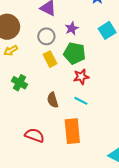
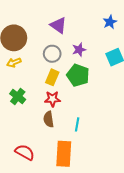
yellow rectangle: (50, 59) -> (52, 77), turned 42
red star: (81, 77) -> (52, 99), moved
cyan line: (81, 101) -> (77, 124), turned 64

